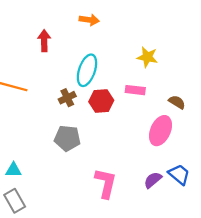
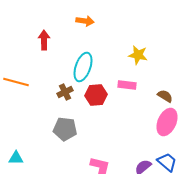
pink ellipse: (160, 131) -> (167, 122), moved

